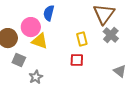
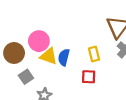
blue semicircle: (49, 13) -> (64, 57), moved
gray square: (19, 60) -> (26, 77), turned 32

